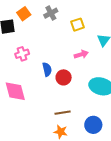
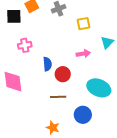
brown line: (63, 113) -> (58, 97), moved
blue circle: (93, 125) -> (83, 115), moved

